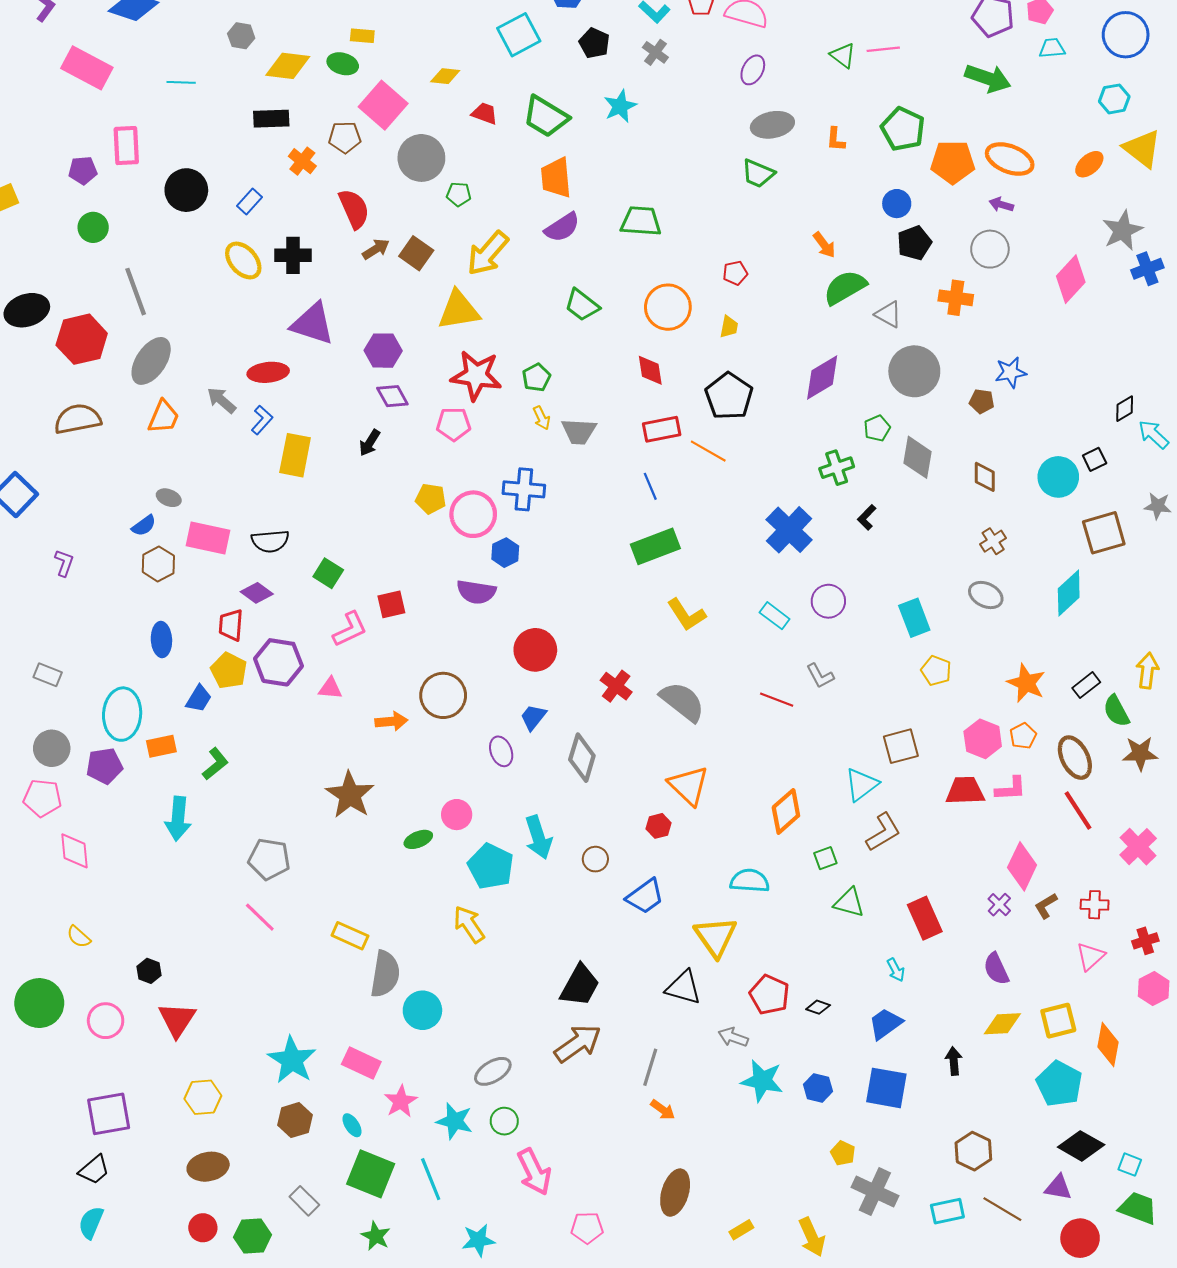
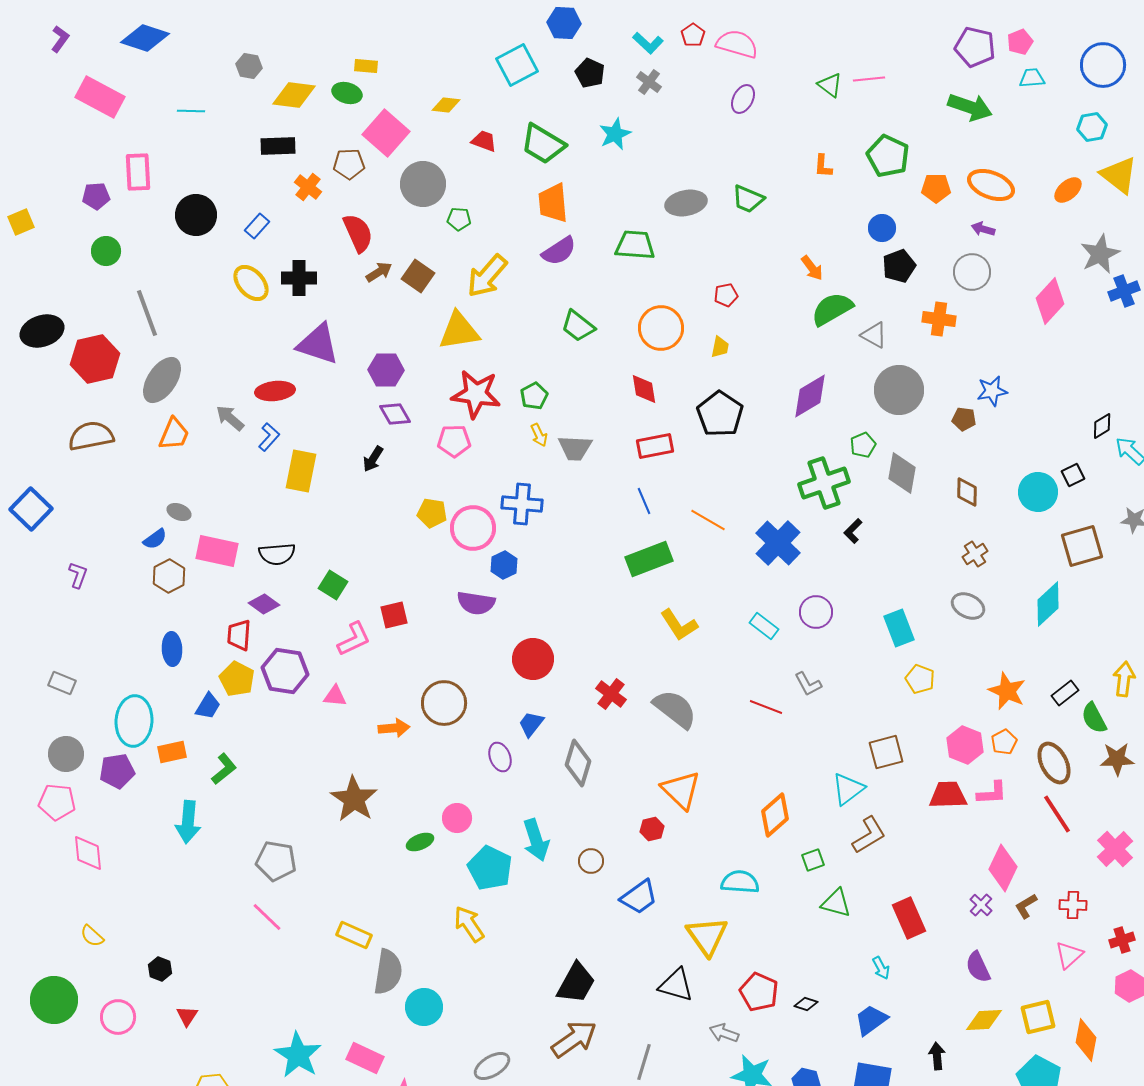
gray ellipse: (772, 125) -> (686, 203), moved
orange pentagon: (953, 162) -> (936, 188), size x0.7
orange line: (708, 451) -> (708, 520), moved
green cross: (837, 468) -> (824, 483), size x1.5
red triangle: (177, 1020) -> (187, 1016), size x0.6

